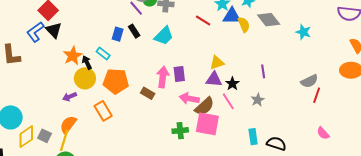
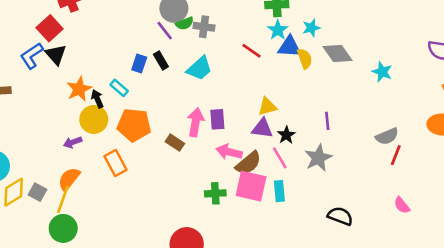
gray star: (258, 100) -> (318, 158), size x1.5
cyan rectangle: (253, 137) -> (279, 191), moved

